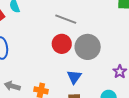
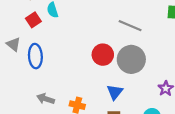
gray line: (66, 19) -> (130, 26), moved

